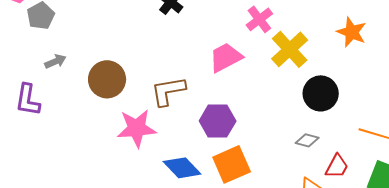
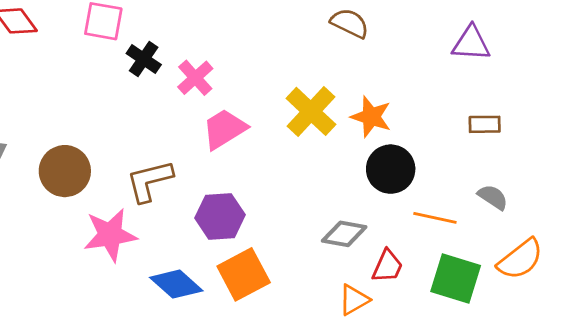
pink cross: (259, 19) -> (195, 78), moved
orange star: (352, 32) -> (371, 117), moved
black circle: (321, 93) -> (391, 169), moved
gray diamond: (307, 140) -> (344, 234), size x1.4

